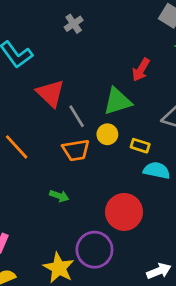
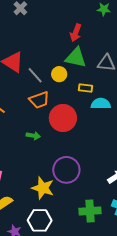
green triangle: (117, 101) -> (76, 58), moved, turned 40
yellow circle: (107, 134) -> (59, 74), moved
red circle: (124, 212) -> (63, 118), moved

